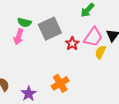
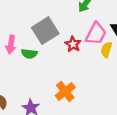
green semicircle: (24, 22) -> (29, 54), moved

